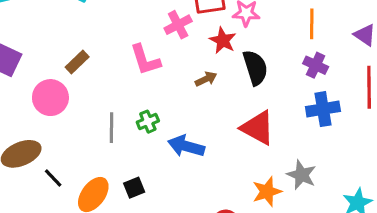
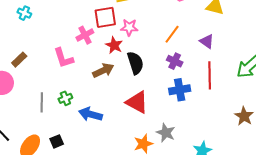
orange line: (312, 24) -> (172, 34), turned 36
brown arrow: (206, 79) -> (103, 70), size x1.5

